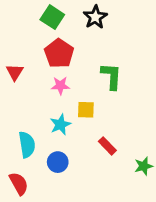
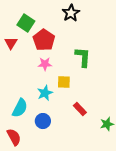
green square: (52, 17) -> (26, 23), moved
red triangle: (15, 72) -> (11, 43), moved
cyan semicircle: (27, 145) -> (20, 108), turned 36

